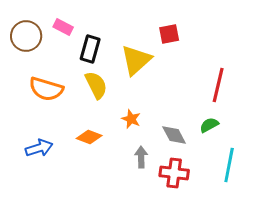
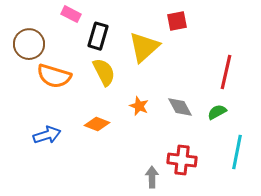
brown circle: (26, 36) -> (29, 44), moved
gray diamond: (174, 135) -> (180, 107), moved
gray arrow: (141, 157) -> (152, 177), moved

